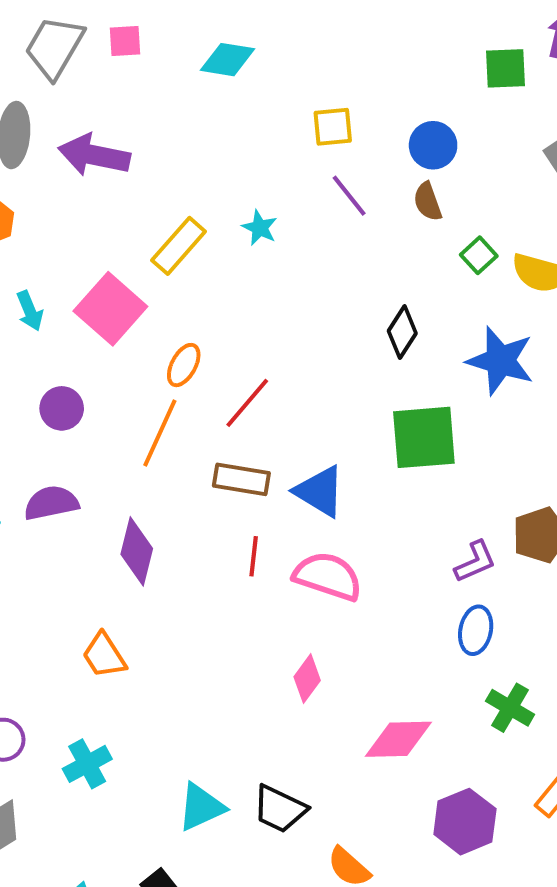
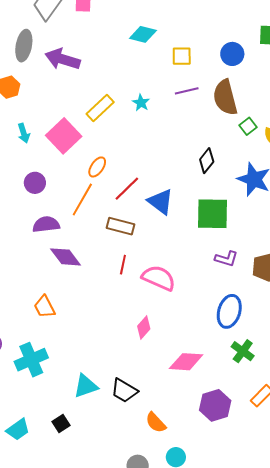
cyan diamond: (227, 60) -> (143, 34), moved
blue circle: (433, 145) -> (232, 54), moved
purple line: (349, 196) -> (187, 91), turned -70
brown semicircle: (428, 202) -> (225, 97), size x1.8
blue triangle: (320, 491) -> (161, 202), moved
purple semicircle: (51, 503) -> (46, 224), moved
purple diamond: (137, 551) -> (65, 257), turned -56
purple L-shape: (475, 562) -> (226, 259), moved, turned 35
blue ellipse: (476, 630) -> (229, 311), size x1.4
cyan cross: (87, 764) -> (31, 360), size x1.4

